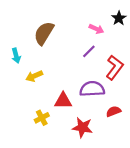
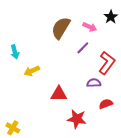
brown semicircle: (44, 33) -> (61, 28), moved
purple semicircle: (92, 89) -> (94, 83), moved, size x0.6
yellow cross: (42, 118) -> (13, 128), moved, turned -32

